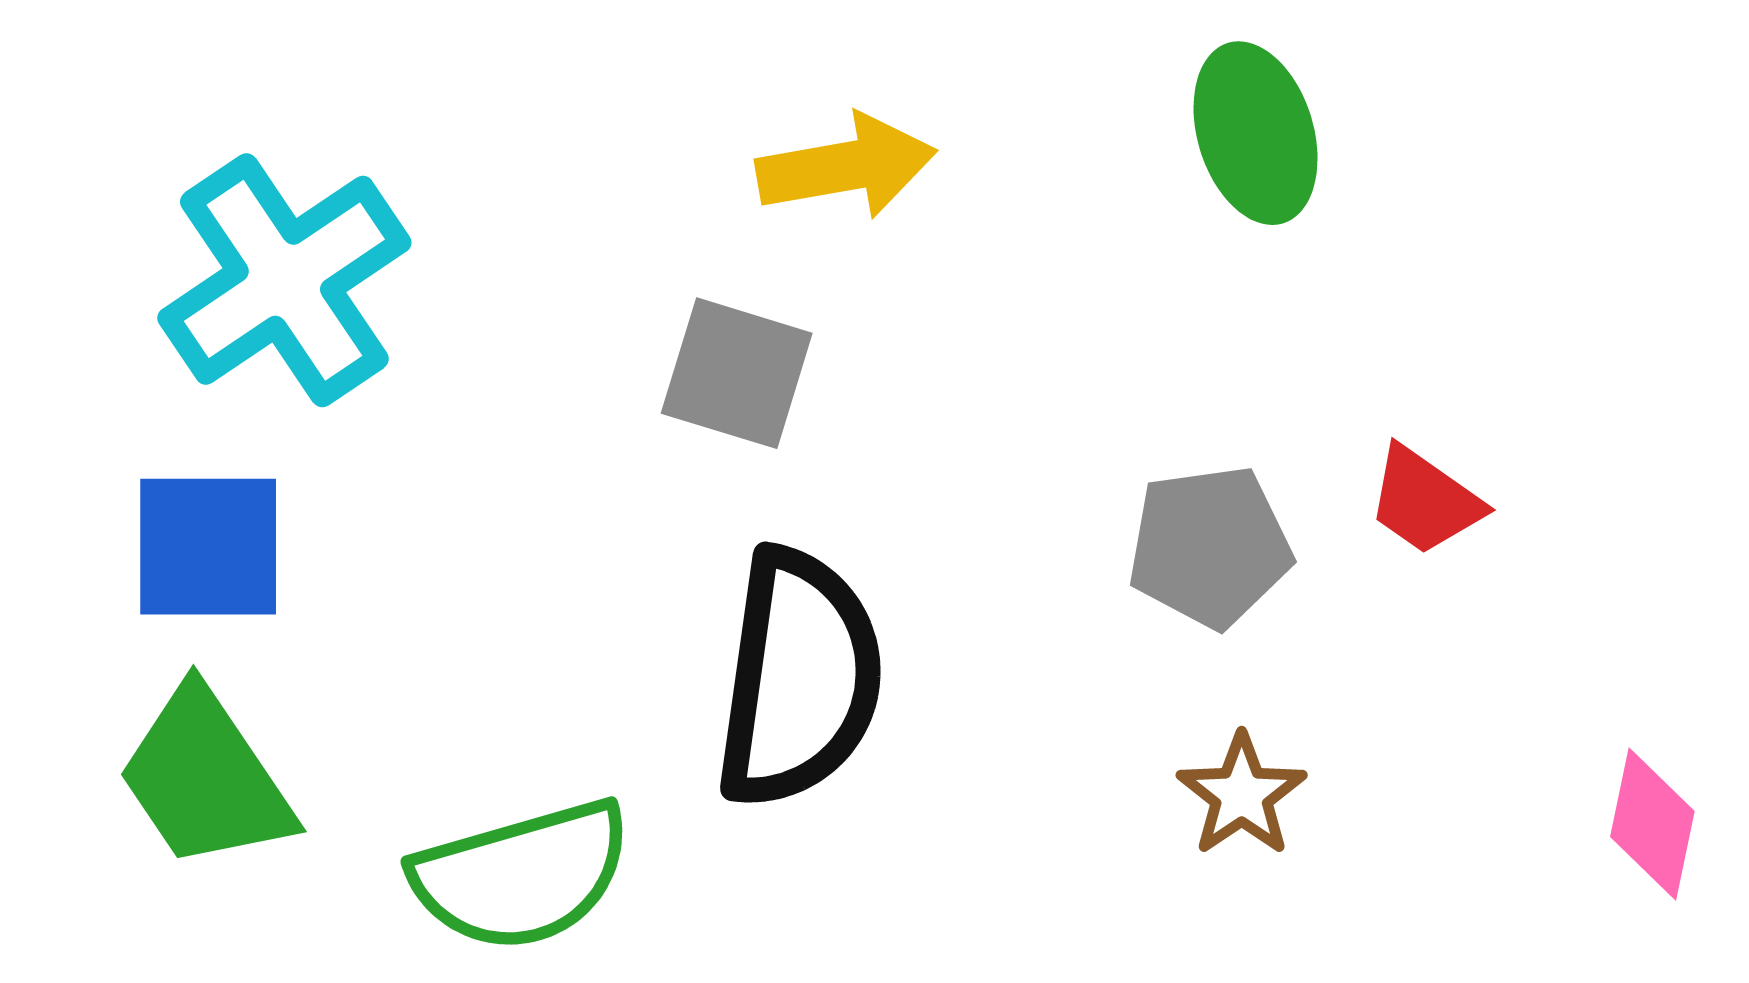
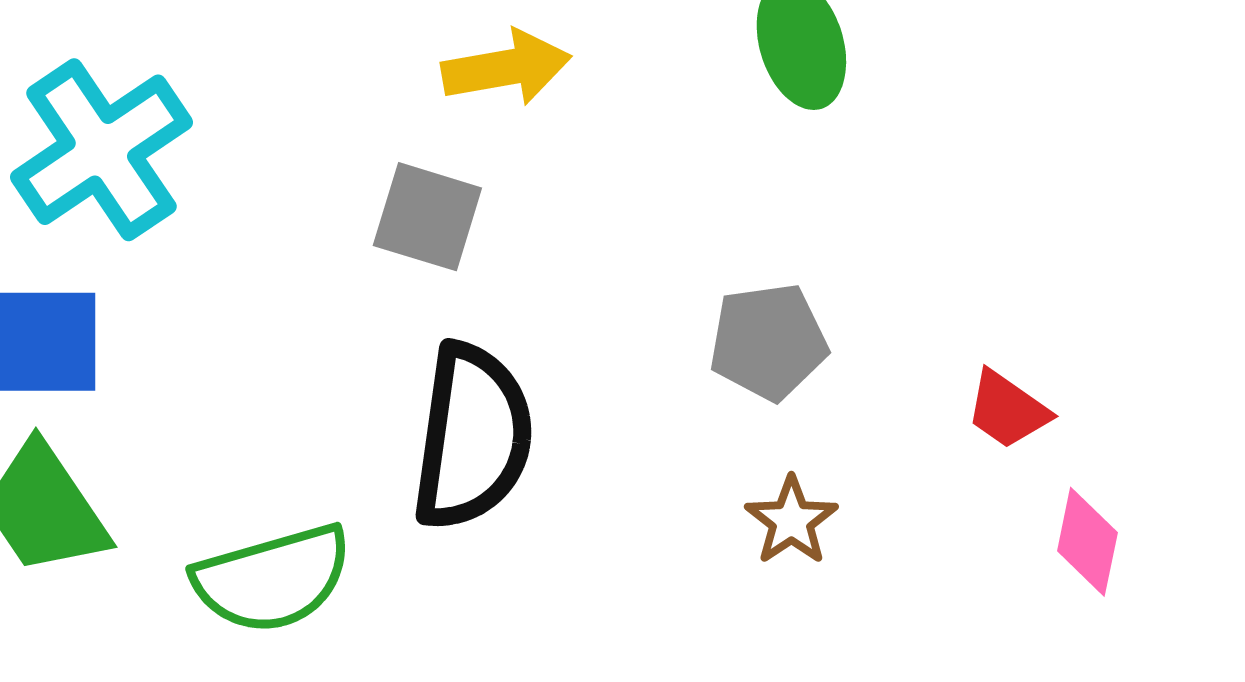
red trapezoid: (1425, 501) -> (1007, 410), moved

